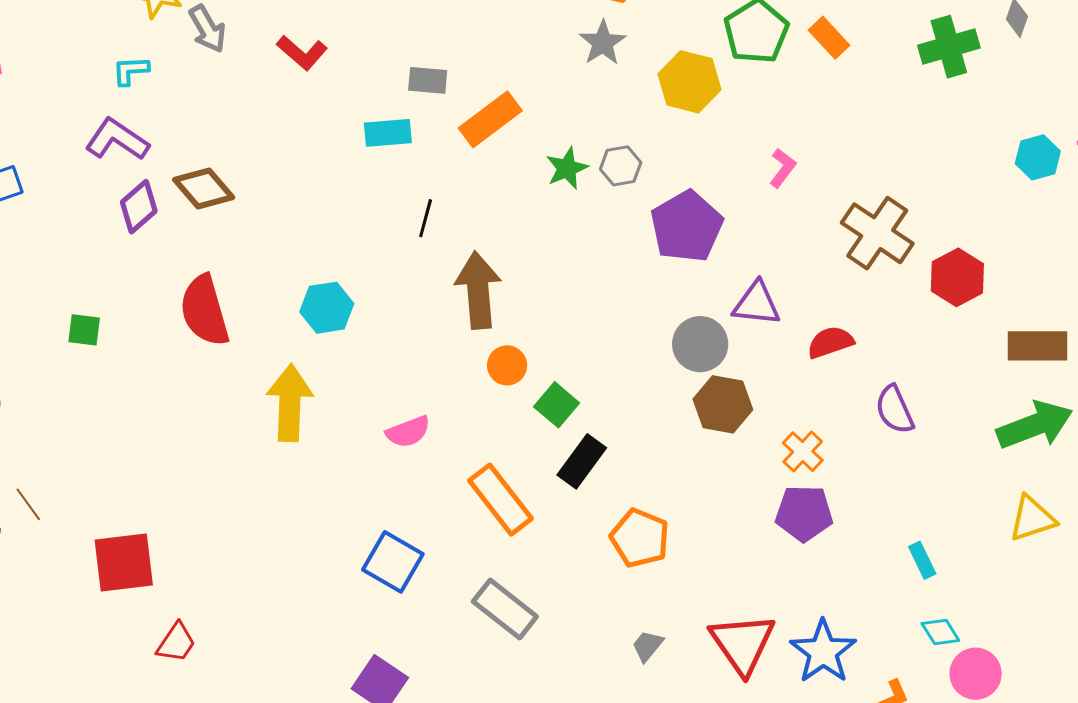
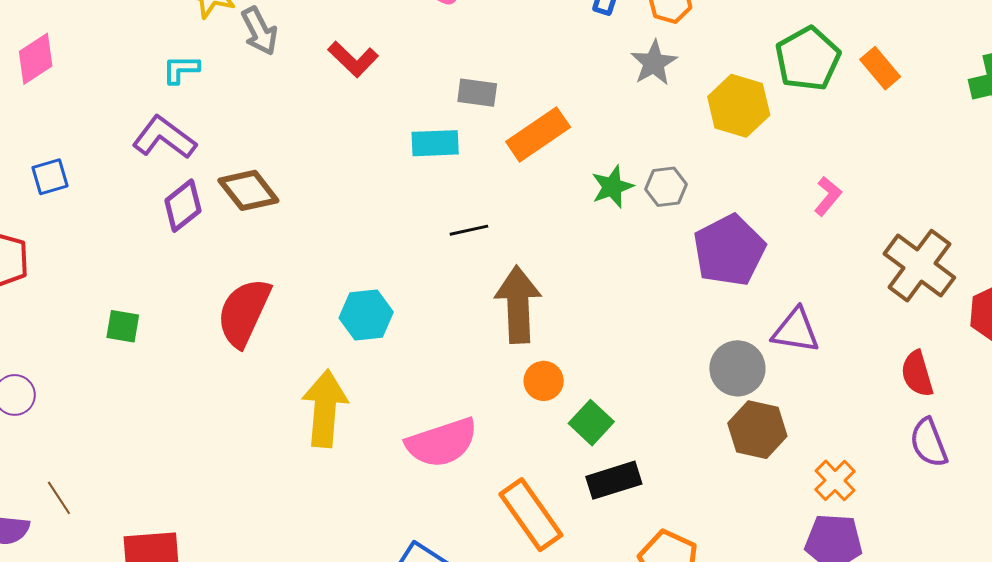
black line: (426, 218) -> (469, 230), turned 60
red semicircle: (205, 311) -> (244, 312), turned 38
red semicircle: (830, 342) -> (917, 374), moved, turned -90
pink semicircle: (408, 432) -> (442, 443), size x1.6
black rectangle: (582, 461) -> (614, 480), turned 34

